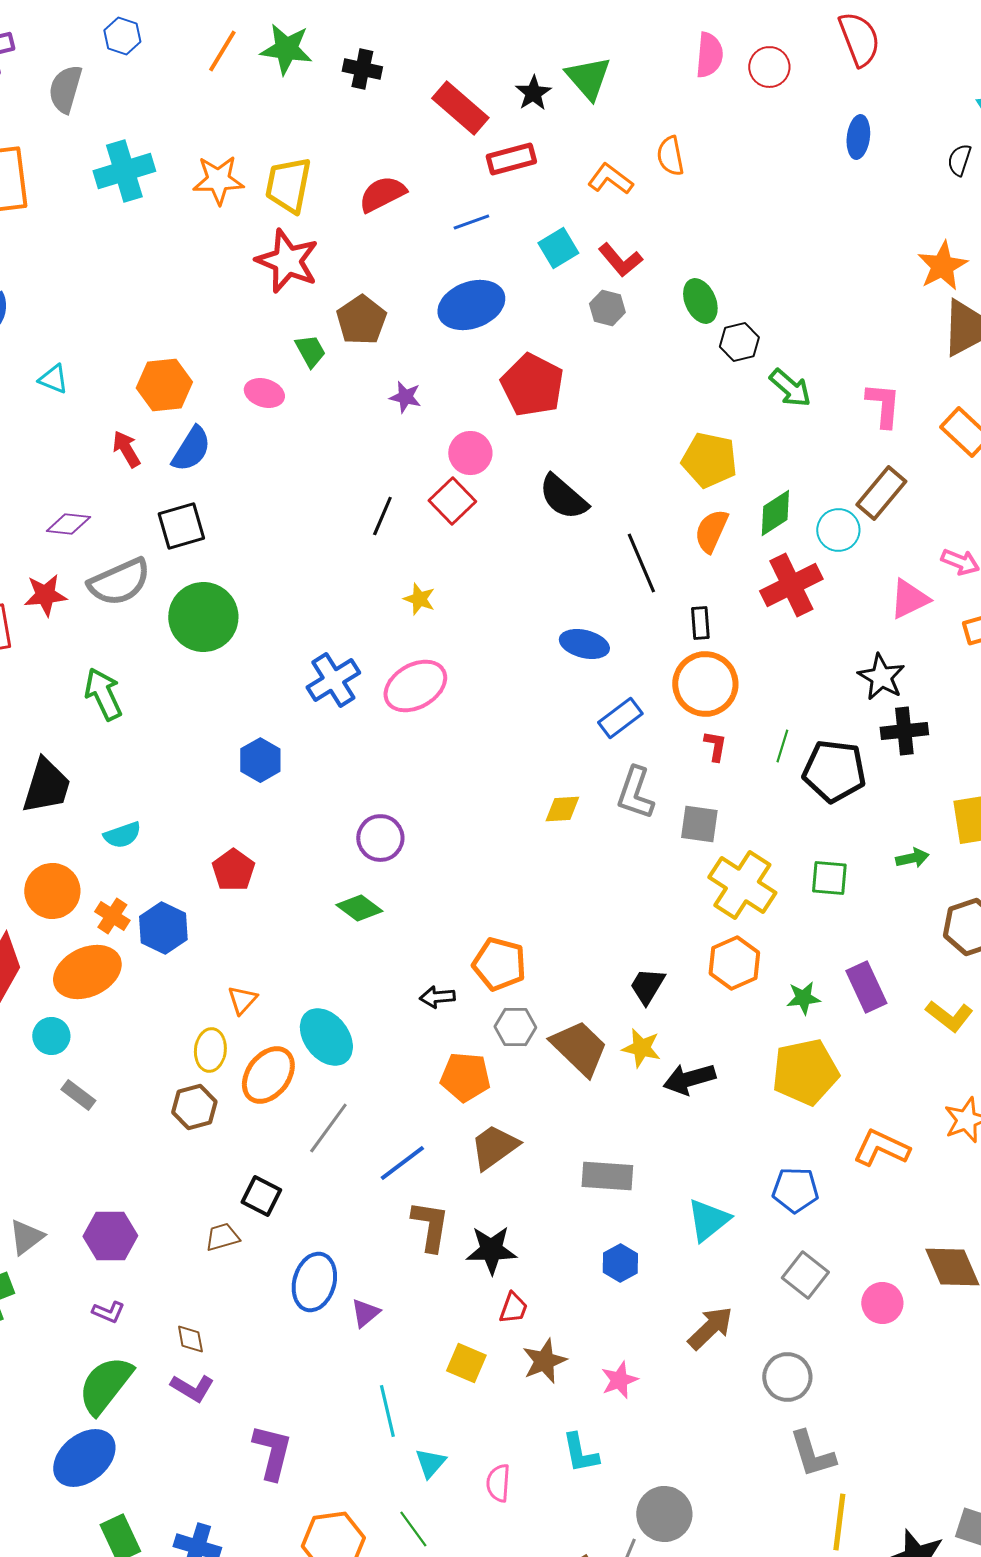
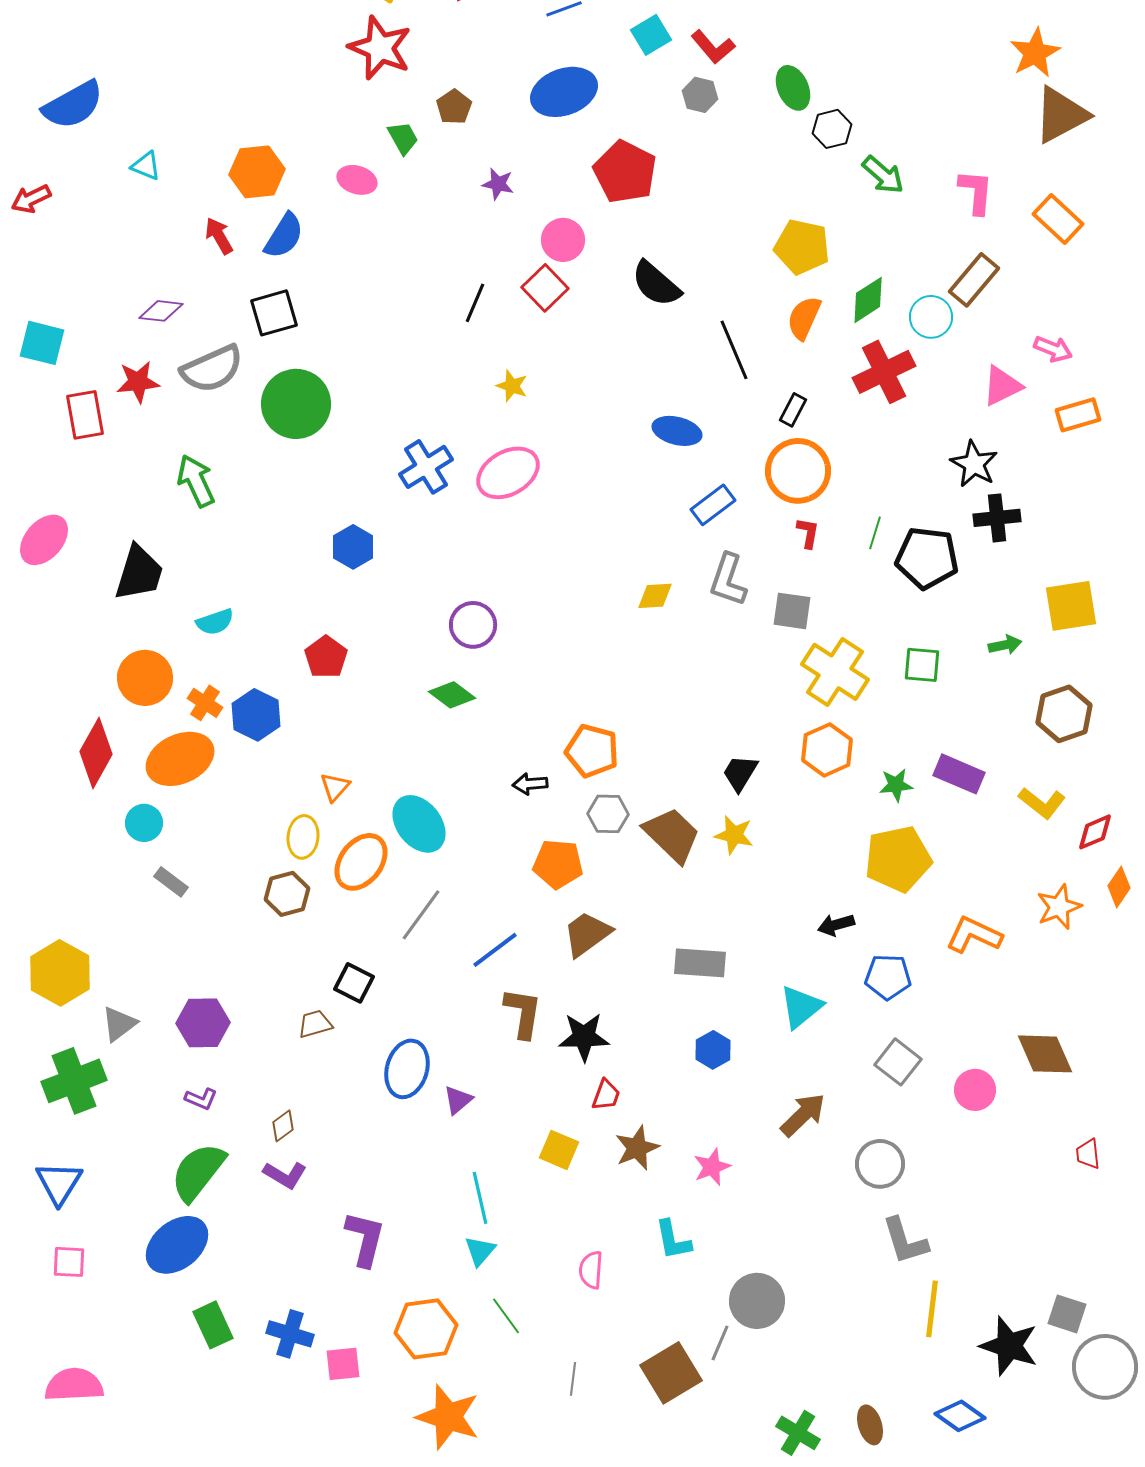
brown pentagon: (361, 320) -> (454, 107), size x0.7
black rectangle: (700, 623) -> (793, 410), turned 32
purple rectangle: (866, 987) -> (959, 774), turned -42
black arrow: (689, 1079) -> (836, 925), moved, size x0.7
brown diamond: (190, 1339) -> (283, 1126), turned 64
cyan triangle: (430, 1463) -> (480, 1251), moved

